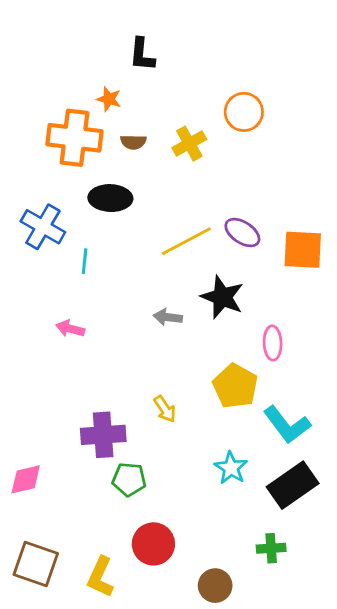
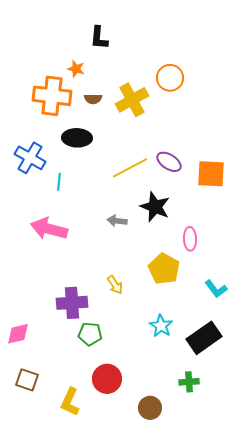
yellow cross: (189, 144) -> (132, 100), size x1.4
pink arrow: (70, 329) -> (49, 229), size x1.8
cyan L-shape: (287, 425) -> (216, 289), moved, size x0.7
brown square: (36, 564) -> (27, 380), moved, size x0.7

